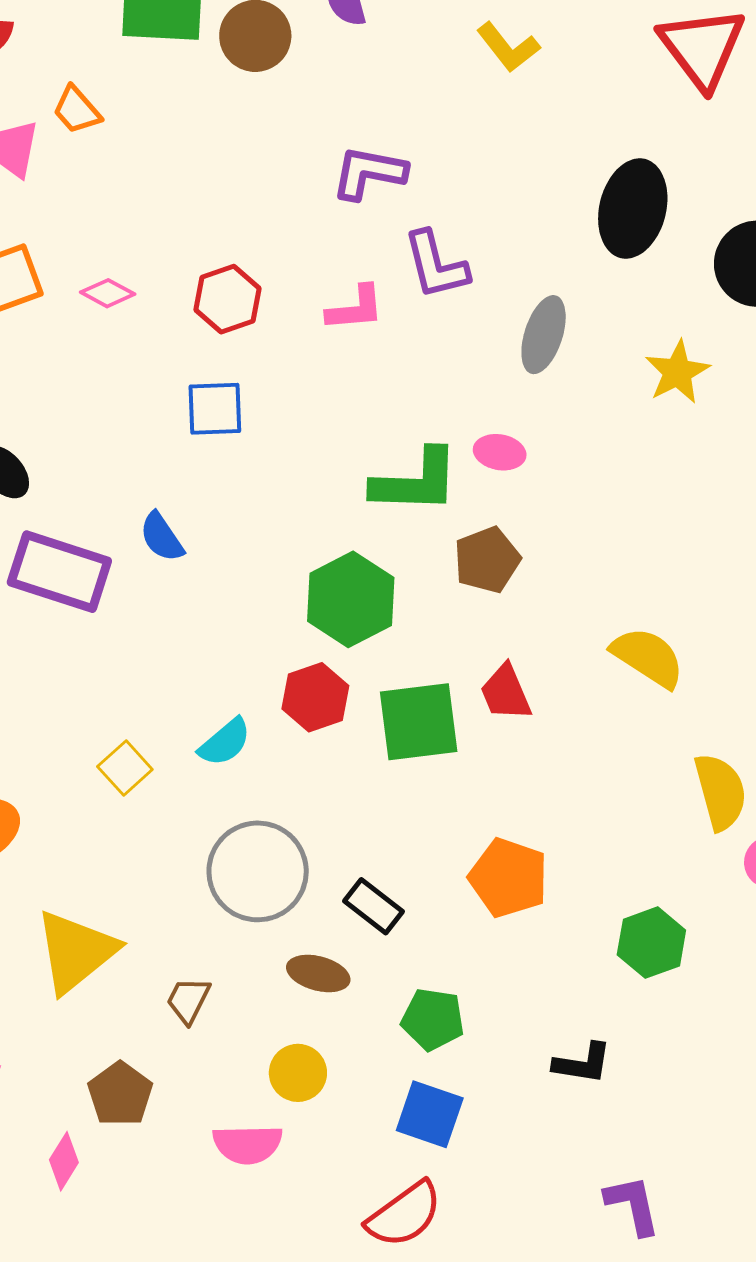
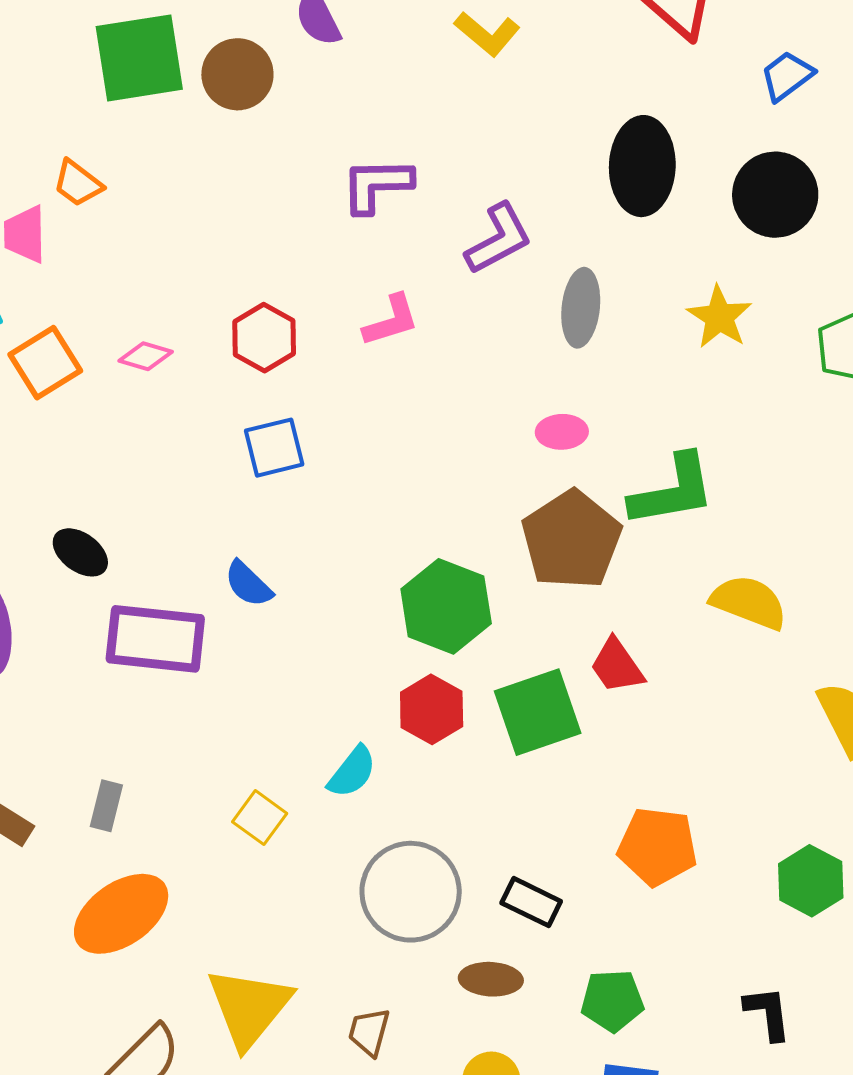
purple L-shape: (436, 265) -> (499, 239), moved, turned -92
green L-shape: (416, 481) -> (673, 491), moved
brown pentagon: (487, 560) -> (571, 540), size x1.5
black L-shape: (582, 1063) -> (768, 1013), turned -94

